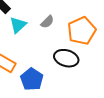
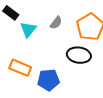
blue pentagon: (32, 79) -> (49, 80), turned -30

